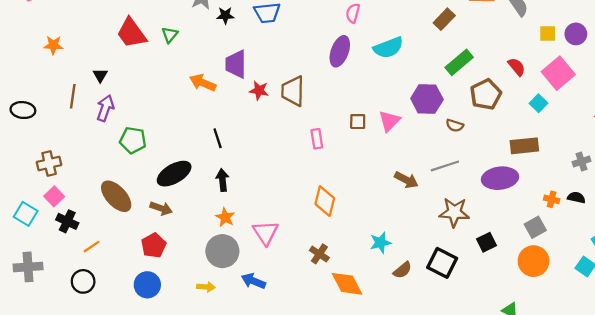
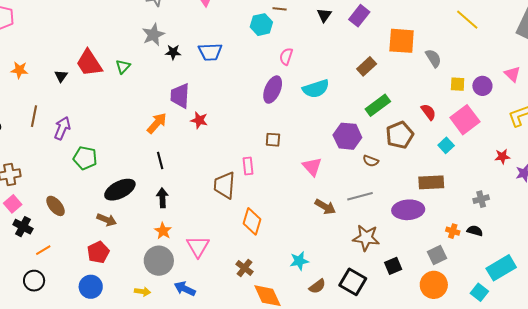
black triangle: (100, 75) -> (61, 76), moved
orange arrow: (203, 83) -> (157, 123), moved, turned 105
brown trapezoid: (293, 91) -> (225, 185), moved
pink triangle: (389, 121) -> (312, 167), moved, turned -30
brown square: (358, 122) -> (273, 140), moved
brown ellipse: (116, 196) -> (56, 206), moved, size x0.7

